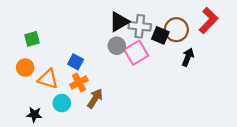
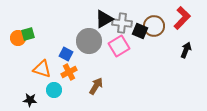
gray circle: (117, 46) -> (89, 41), moved, size x1.6
black arrow: (188, 57) -> (186, 50), moved
orange circle: (25, 68) -> (18, 38), moved
brown arrow: (95, 98) -> (96, 86), moved

